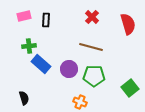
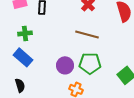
blue rectangle: (41, 64) -> (23, 57), moved
purple circle: (69, 69) -> (65, 65), moved

